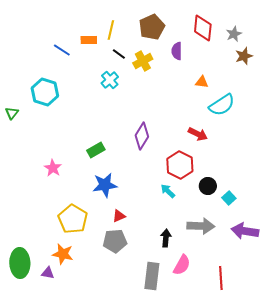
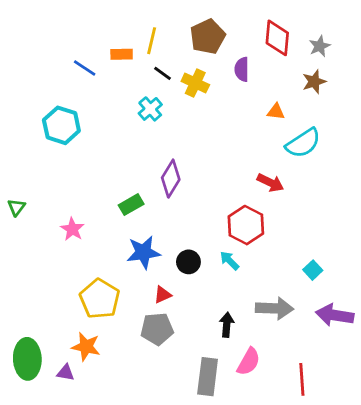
brown star: (244, 56) -> (314, 82), moved
yellow cross: (143, 61) -> (195, 83), turned -36
green triangle: (12, 113) -> (16, 207), moved
purple diamond: (142, 136) -> (171, 179), moved
black circle: (208, 186) -> (188, 262), moved

